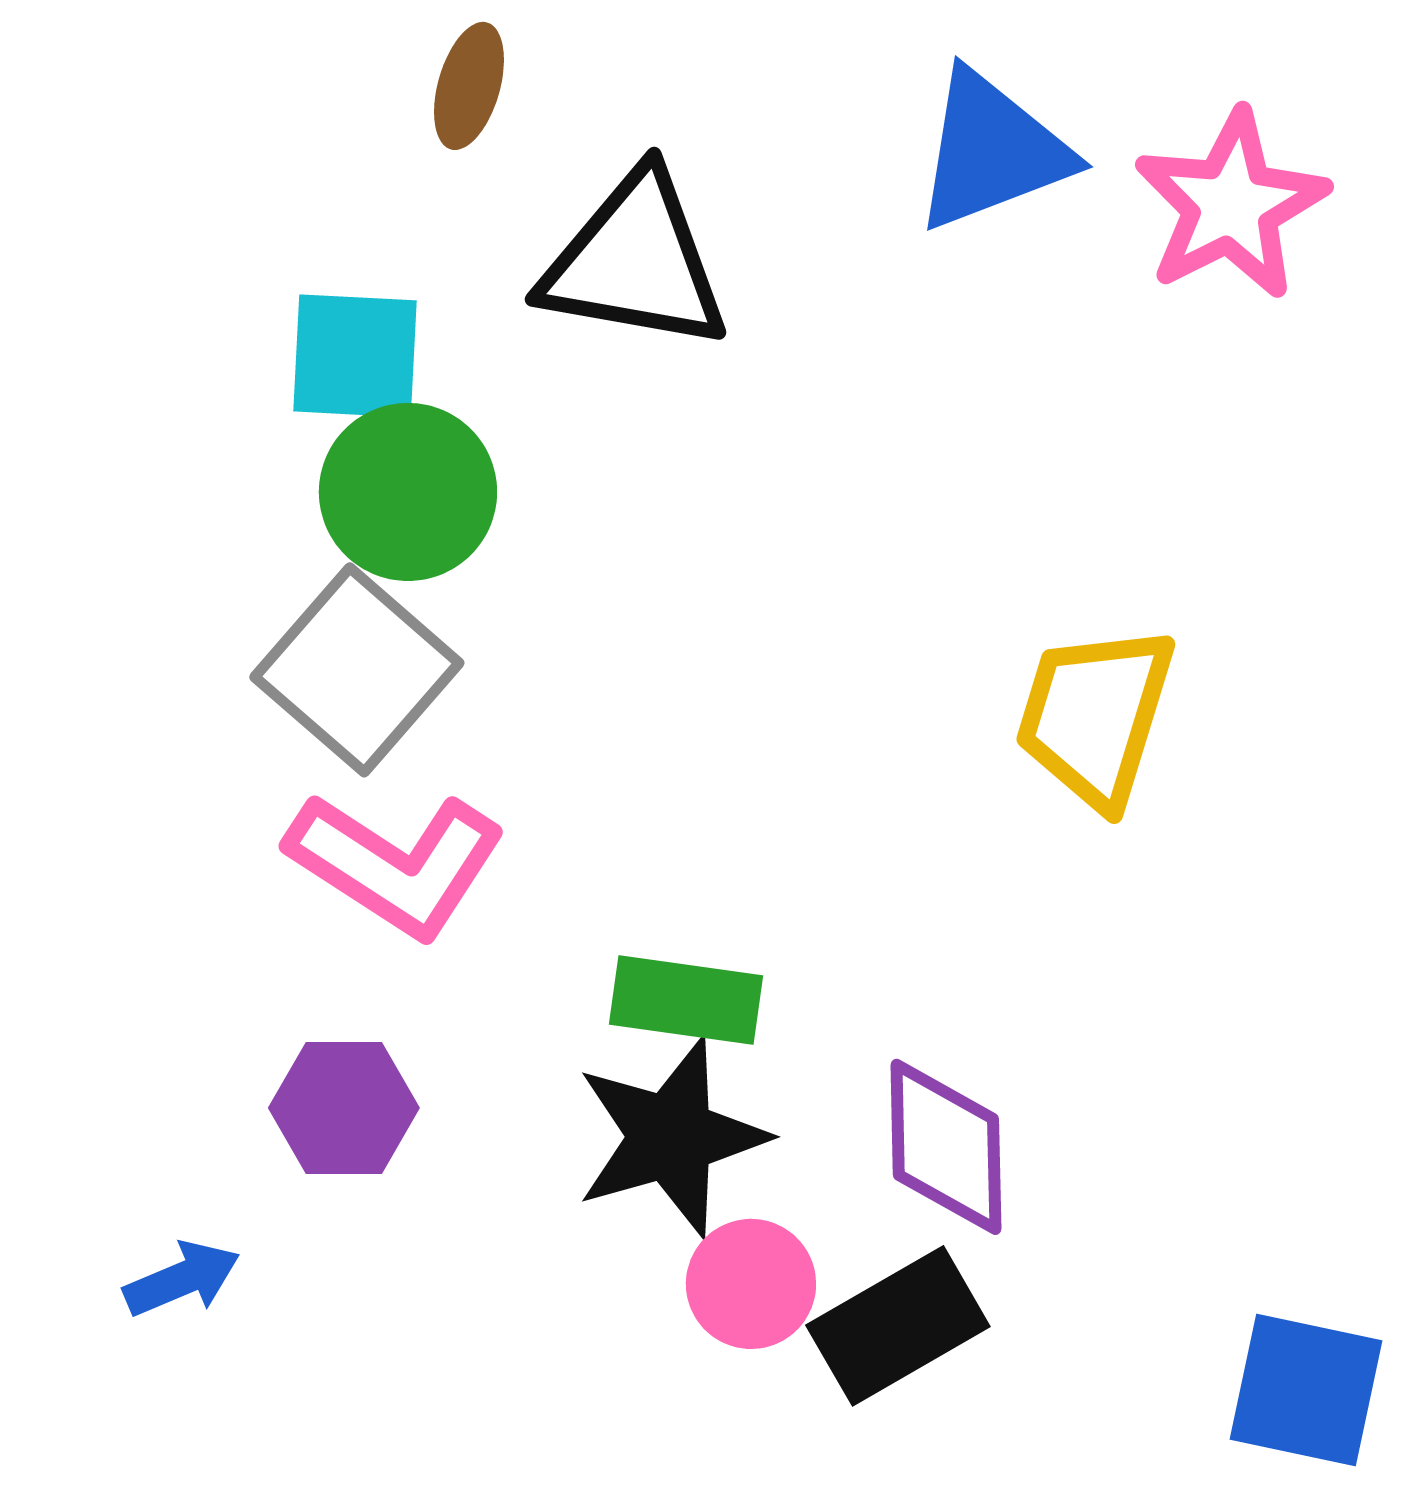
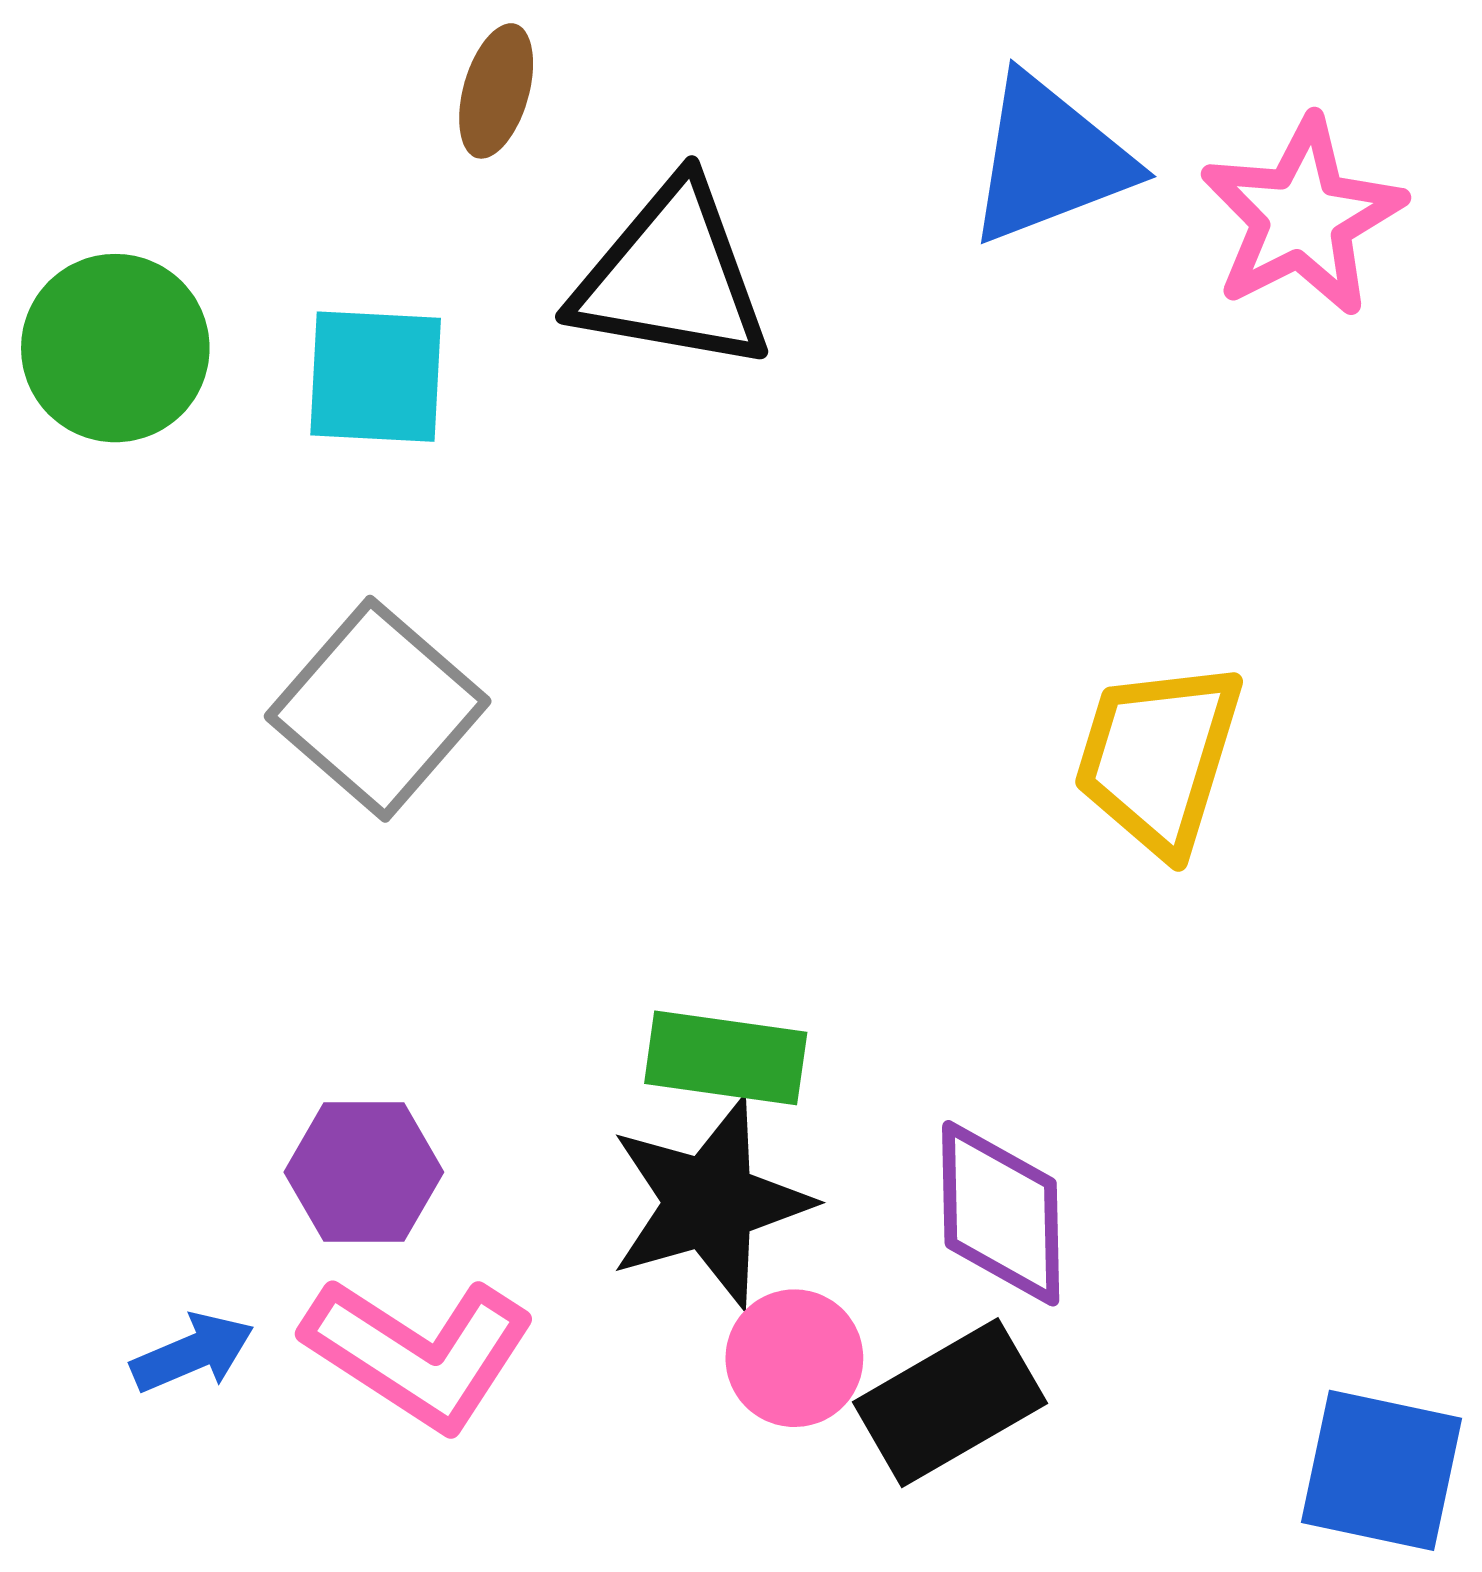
green circle: (408, 492) -> (115, 348), moved
pink L-shape: (396, 864) -> (419, 1353), moved

